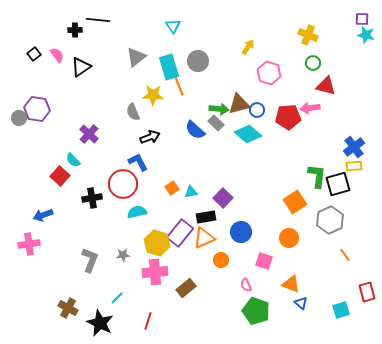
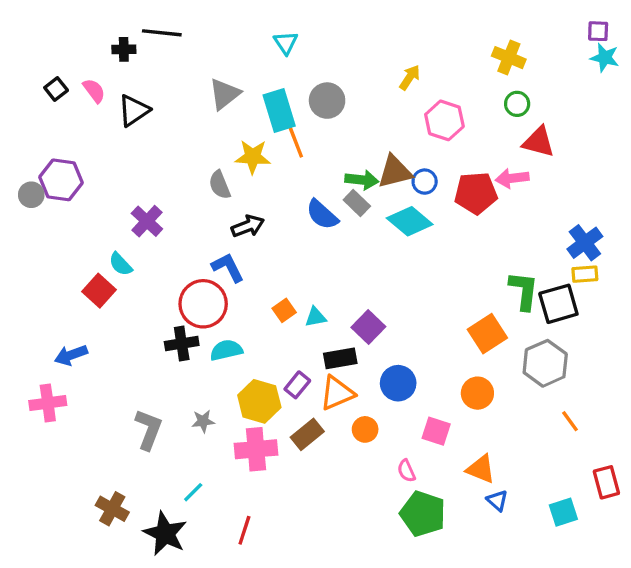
black cross: (92, 198) -> (182, 343), moved
purple rectangle: (180, 233) -> (297, 385), size x0.6
brown rectangle: (186, 288) -> (307, 434), moved

